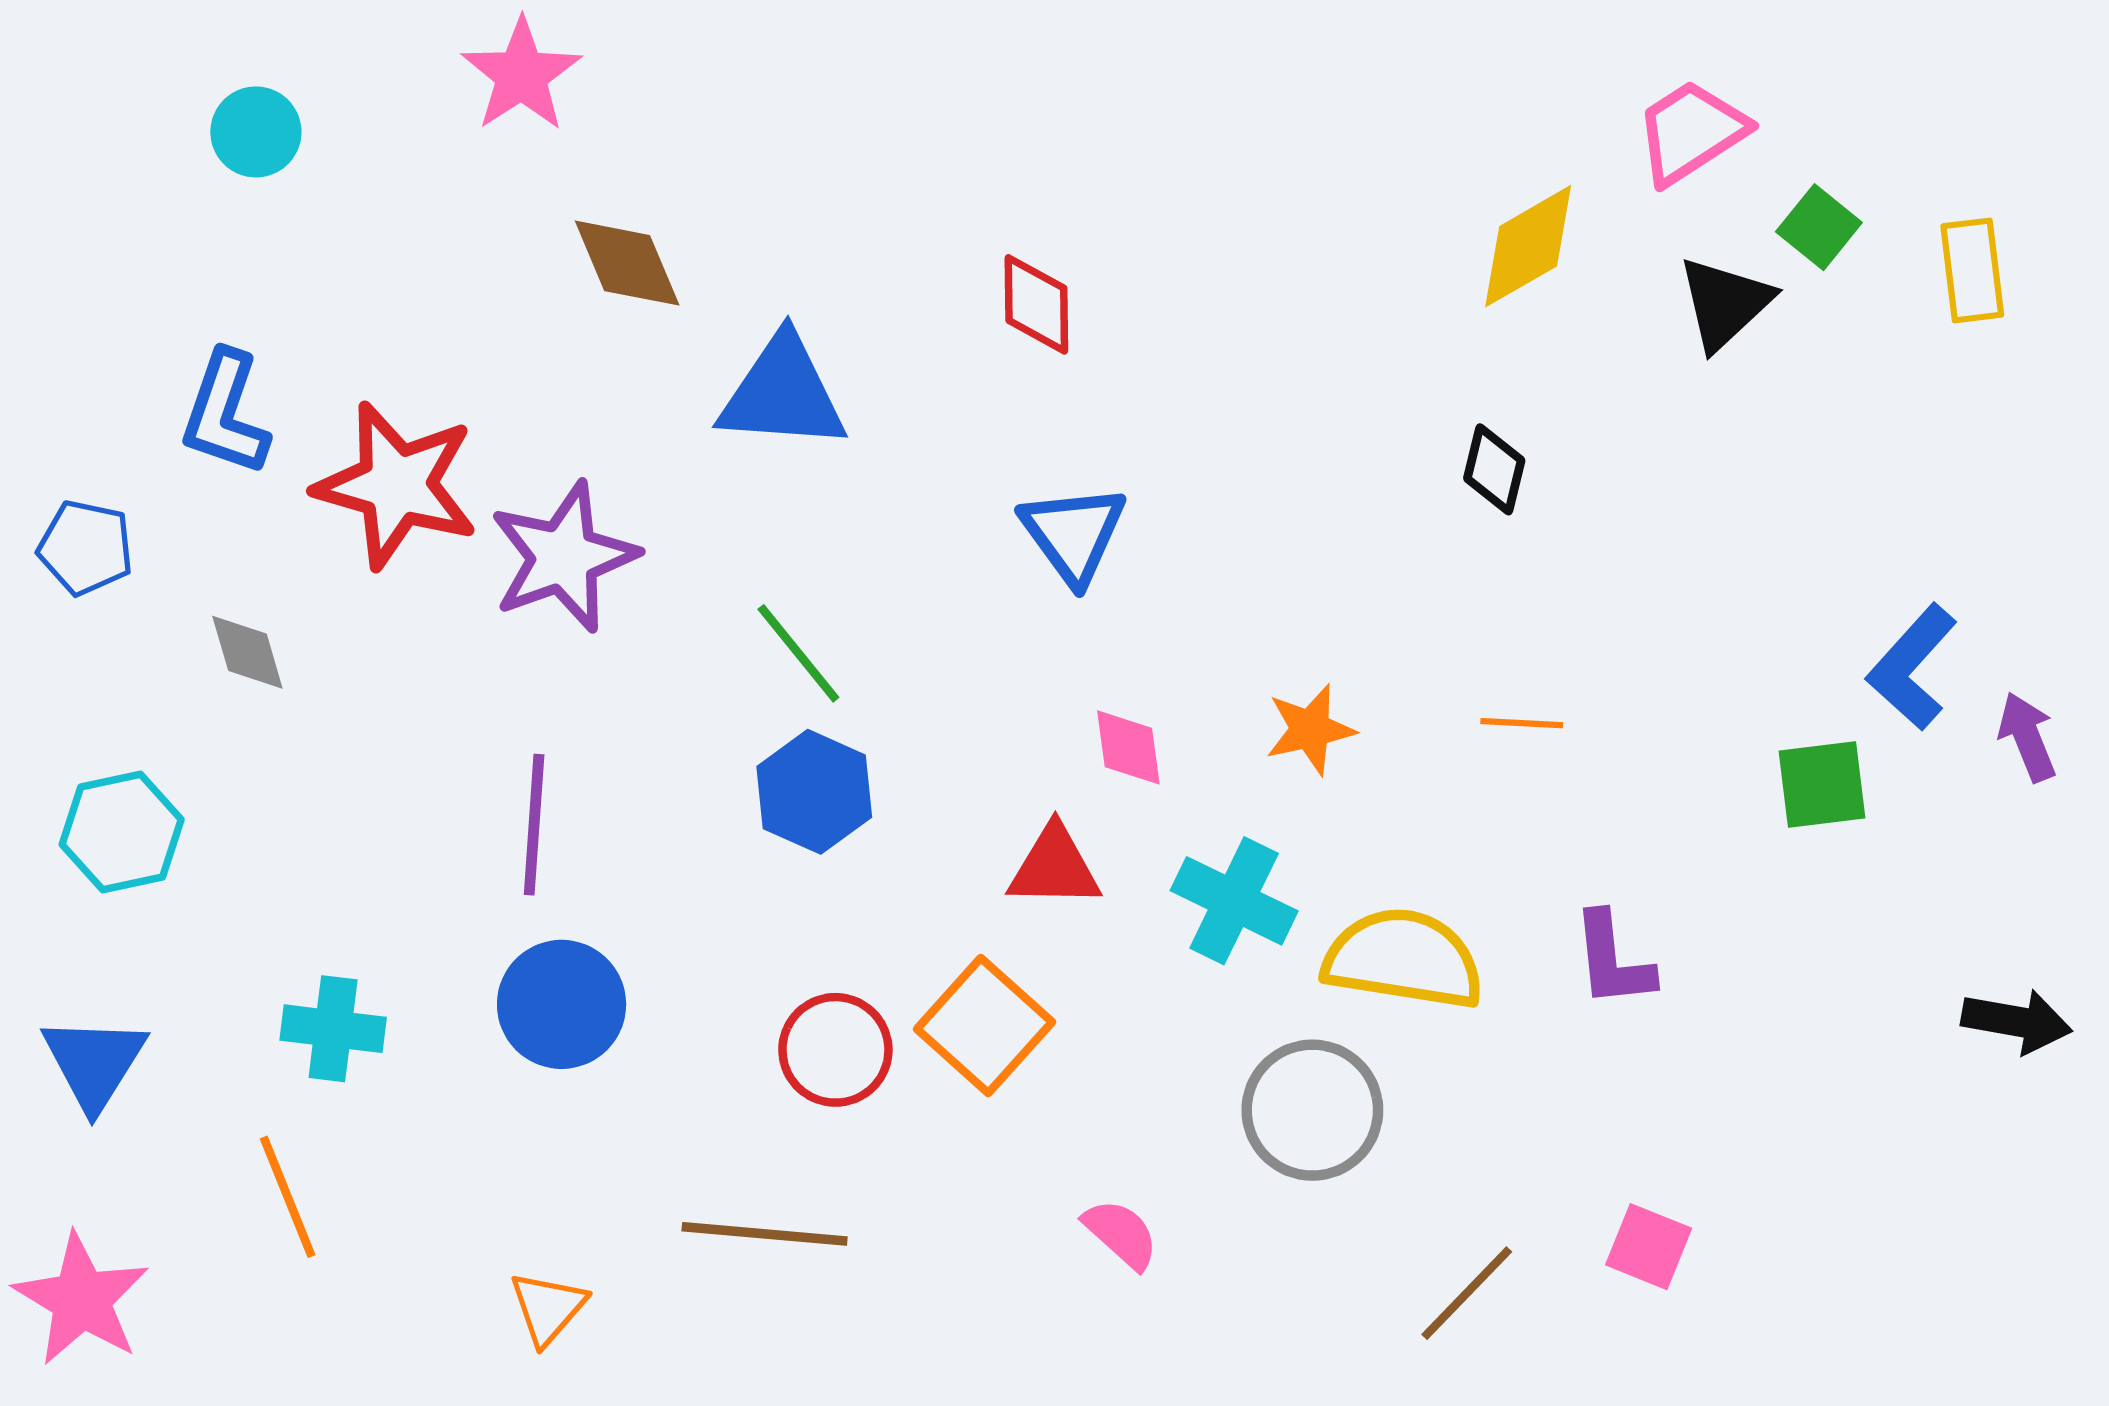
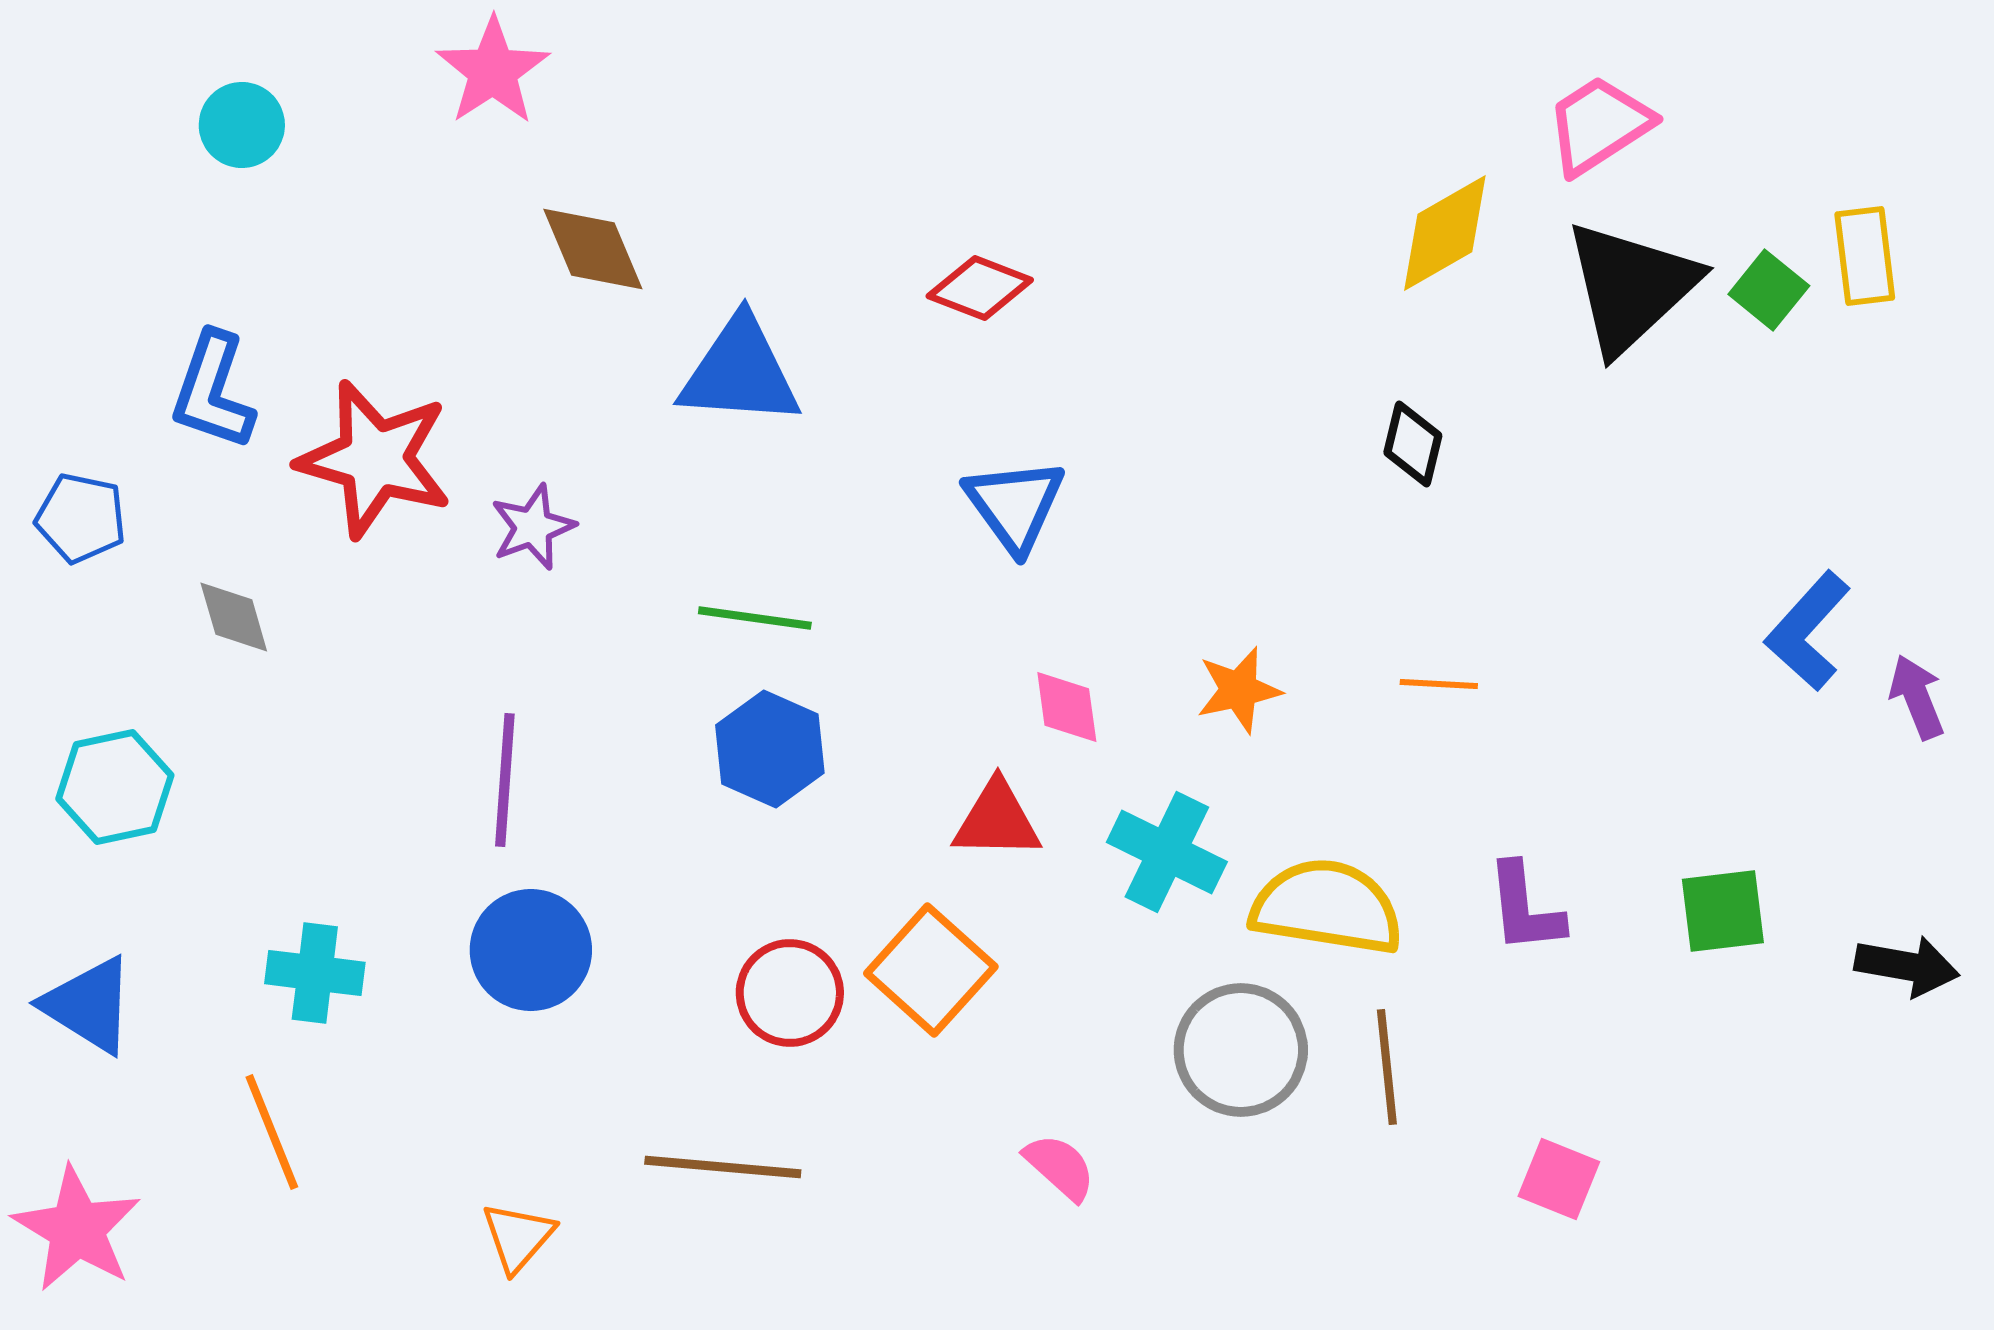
green square: (1819, 227) -> (1769, 290), moved
black triangle: (1725, 303) -> (1631, 287), size x1.5
red diamond: (1036, 304) -> (980, 288), turned -68
purple star: (564, 557) -> (533, 527), size x0.6
green line: (798, 653) -> (755, 618), turned -43
green square: (1822, 784) -> (1723, 911), moved
blue triangle: (94, 1063) -> (89, 1005), turned -30
brown line: (1467, 1293) -> (1387, 1067), moved, turned -50

